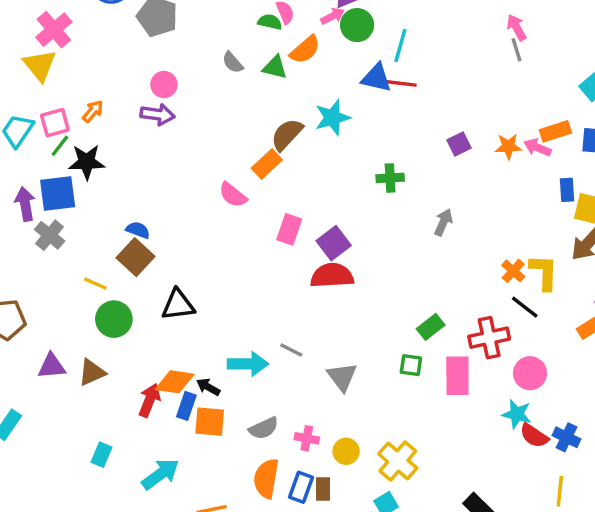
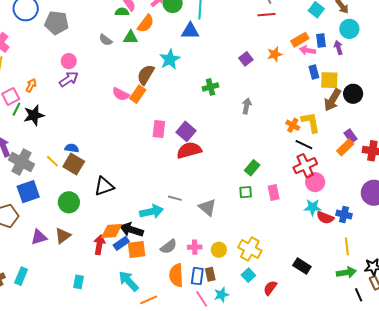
red line: (401, 83) -> (266, 15), moved
purple arrow: (158, 114) -> (69, 79), turned -30
pink arrow: (537, 147) -> (308, 50), moved
blue square: (58, 194) -> (28, 192), moved
pink semicircle: (233, 195) -> (121, 94), moved
gray cross: (50, 235) -> (21, 162), size x1.4
yellow line: (95, 284) -> (52, 161), moved, turned 32
red cross: (489, 338) -> (305, 166), moved
pink rectangle: (457, 376) -> (274, 193), size x0.7
black arrow: (208, 387) -> (132, 230), size x1.6
blue rectangle: (186, 406) -> (121, 243), turned 49
cyan arrow: (160, 474) -> (129, 281), moved, turned -85

